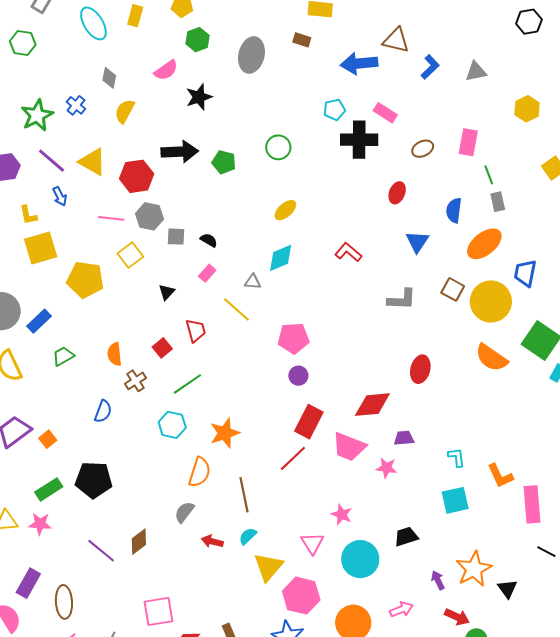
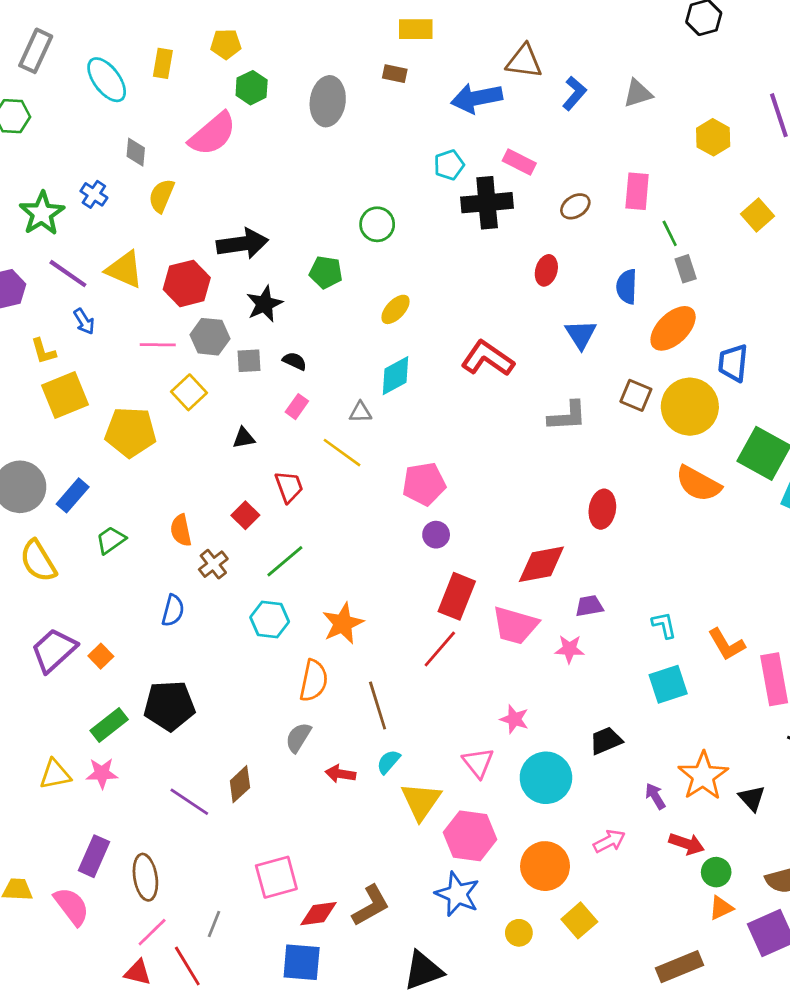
pink semicircle: (166, 70) -> (213, 134), size x1.5
black star: (199, 97) -> (264, 304), moved
green pentagon: (224, 162) -> (326, 272), moved
red L-shape: (348, 252) -> (488, 358), size x1.4
black triangle: (167, 292) -> (244, 438), turned 42

